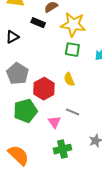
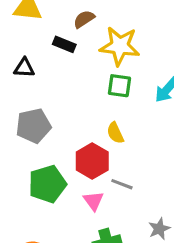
black triangle: (12, 37) -> (24, 68), turned 32
gray pentagon: (17, 74) -> (33, 126), turned 30
red hexagon: (44, 89) -> (92, 161), moved

